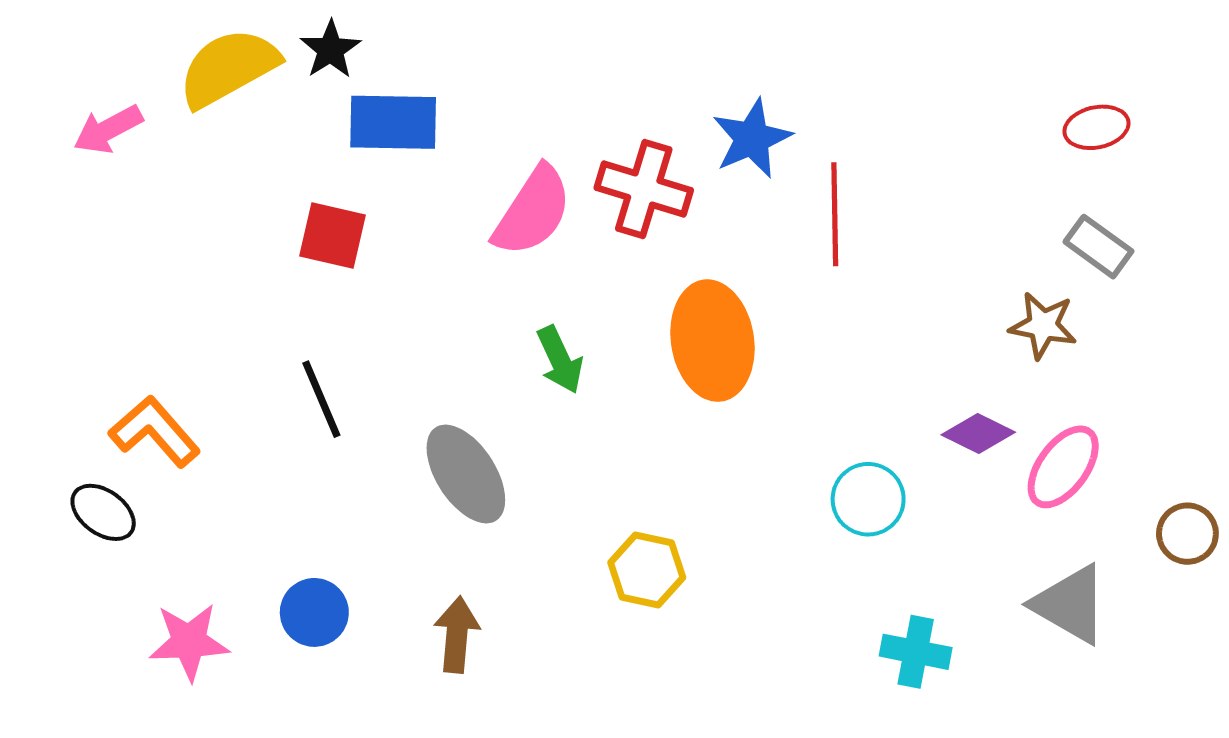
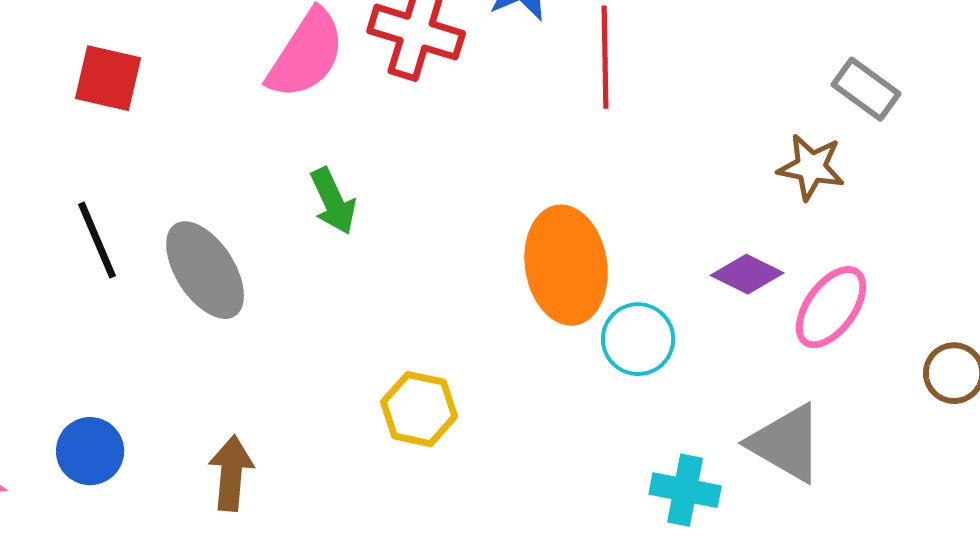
orange ellipse: (712, 341) -> (566, 265), moved
gray ellipse: (466, 474) -> (205, 270), moved
gray triangle: (1070, 604) -> (786, 443), moved

